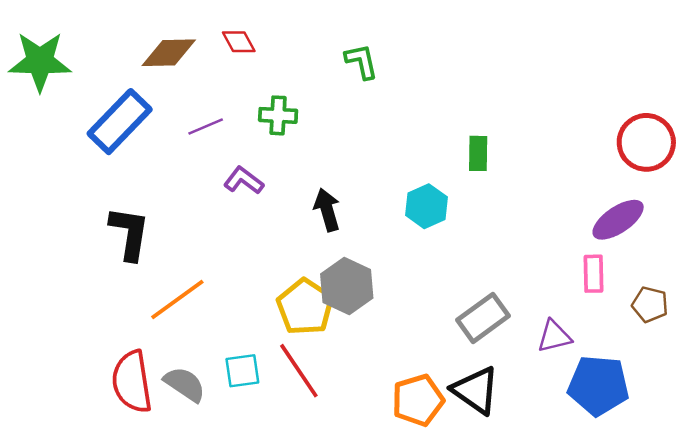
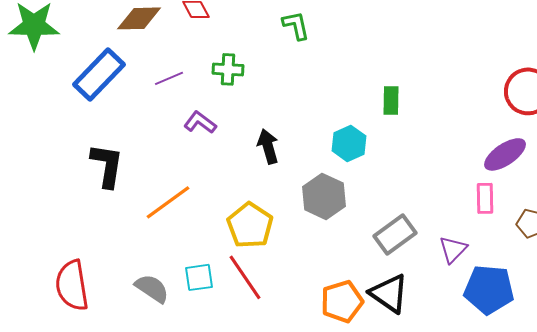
gray hexagon: (347, 286) -> (324, 196), moved
orange line: (177, 300) -> (168, 202), moved
purple triangle: (554, 336) -> (453, 249), turned -32
red semicircle: (132, 382) -> (72, 285), moved

